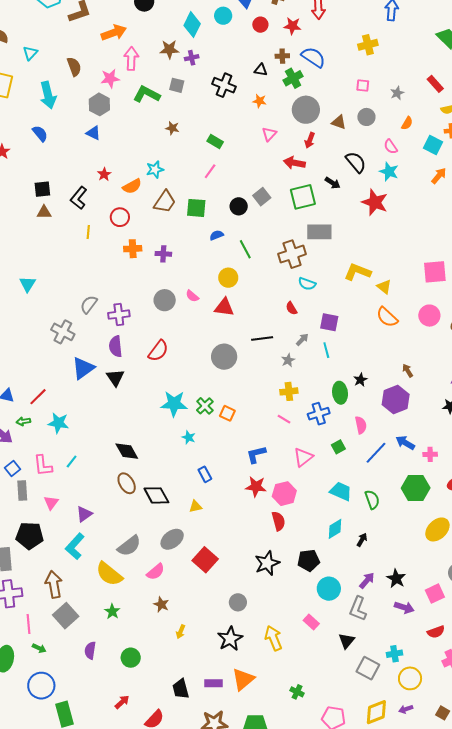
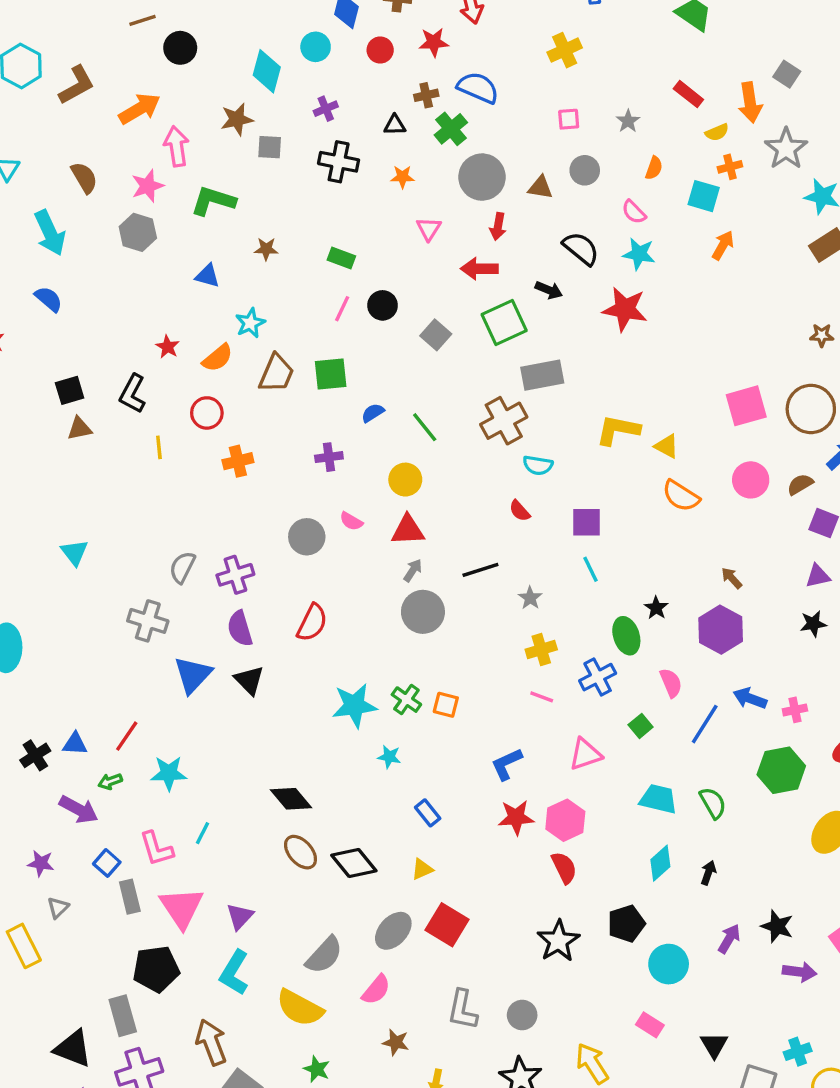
purple cross: (192, 58) -> (326, 109), moved
gray square: (177, 85) -> (270, 147), moved
blue triangle: (93, 133) -> (207, 276), moved
black circle: (239, 206) -> (383, 305), moved
purple cross: (163, 254) -> (329, 457), moved
gray arrow: (302, 340) -> (413, 570), moved
pink triangle: (303, 457) -> (585, 754), turned 30
pink triangle: (51, 503) -> (182, 908), size x1.8
red square: (205, 560) -> (447, 925), moved
gray L-shape: (358, 609) -> (462, 1010), moved

